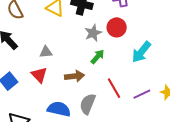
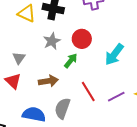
red circle: (117, 27) -> (82, 39), moved
gray star: (93, 33) -> (52, 41), moved
gray triangle: (46, 52) -> (19, 58), turned -48

